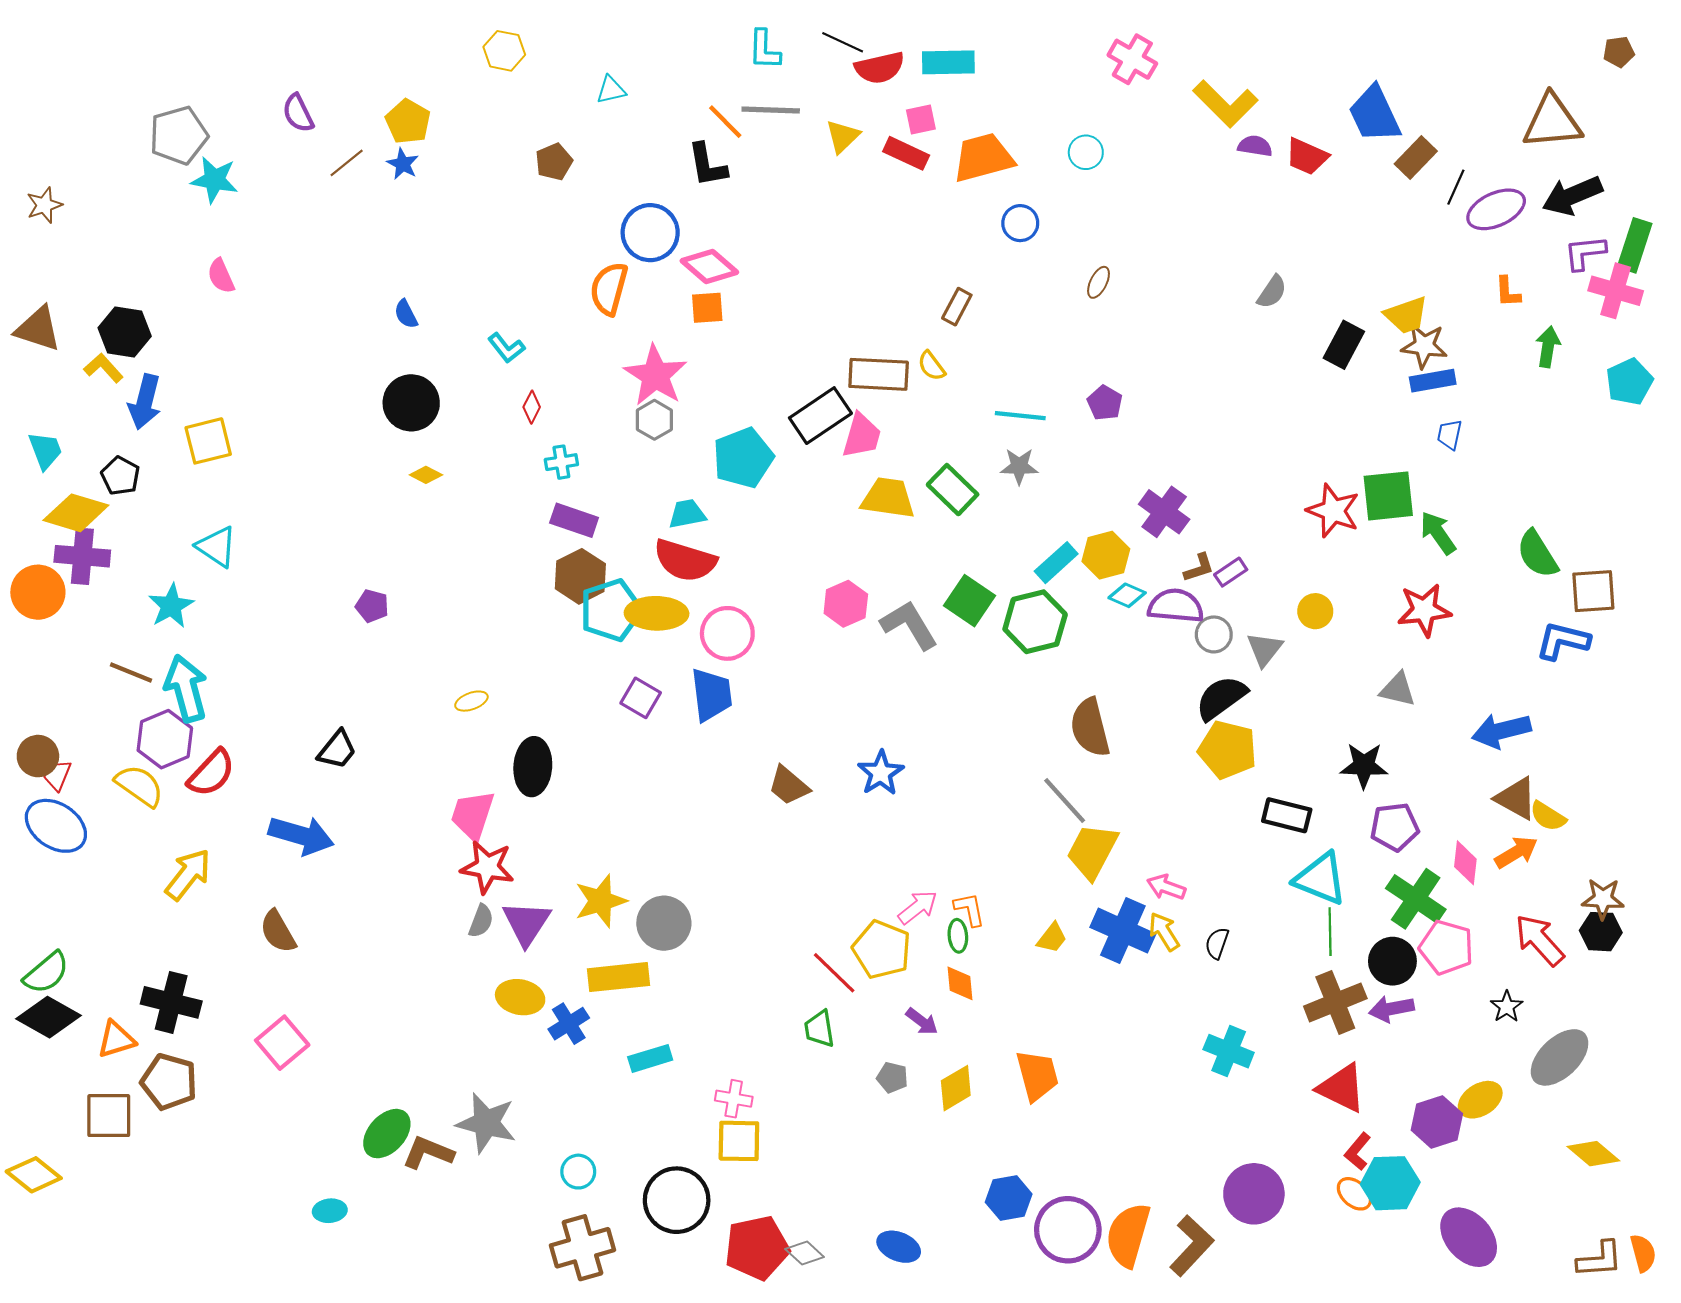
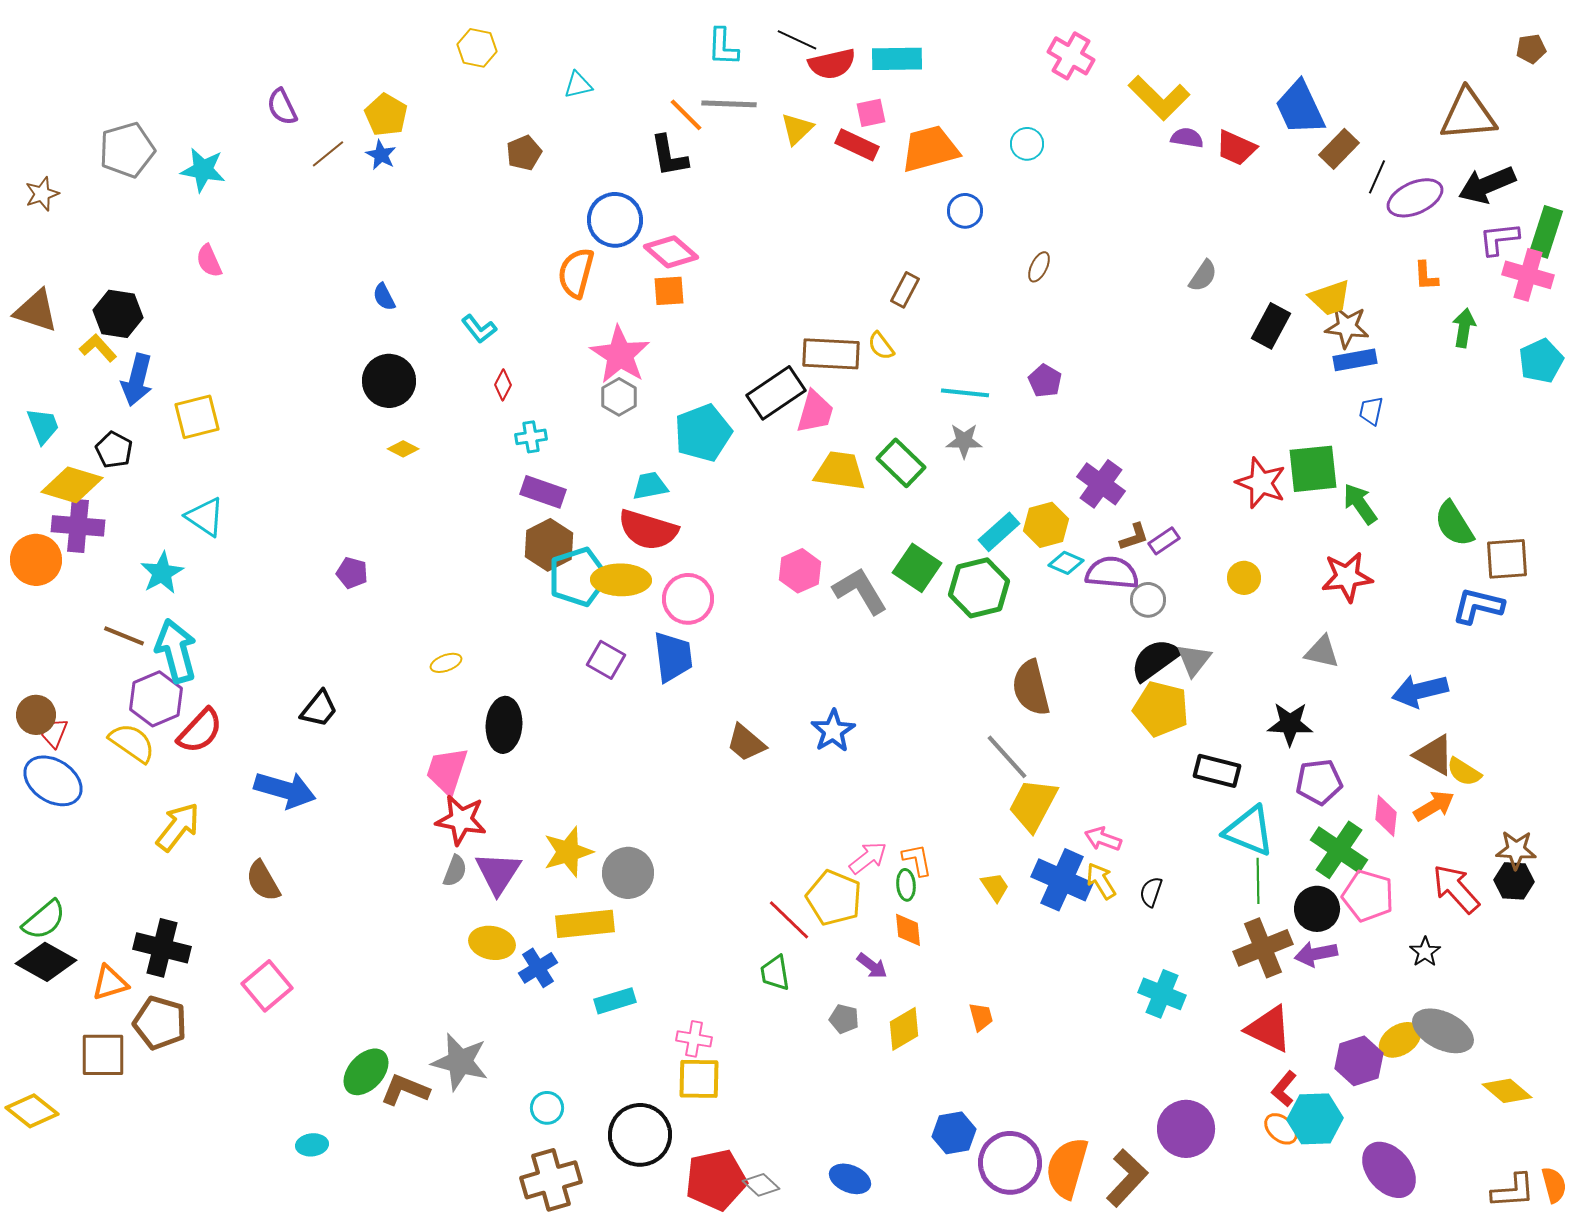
gray pentagon: (179, 135) -> (127, 150), moved
gray triangle: (1265, 649) -> (1194, 660), moved
yellow trapezoid: (1052, 938) -> (995, 887), turned -72
gray ellipse: (1560, 1057) -> (1443, 1031), moved, turned 70
orange trapezoid: (1037, 1075) -> (981, 1017), size x0.6

